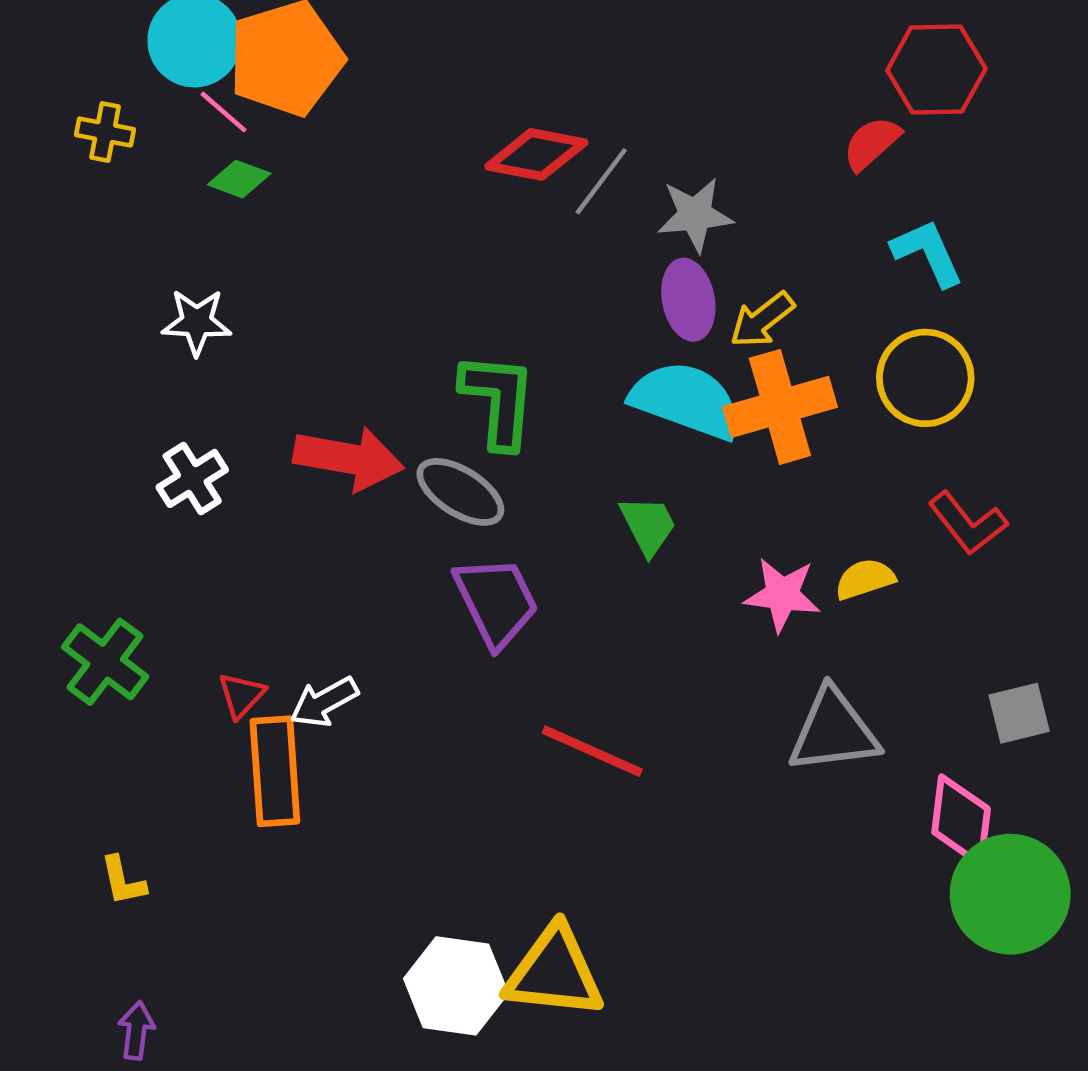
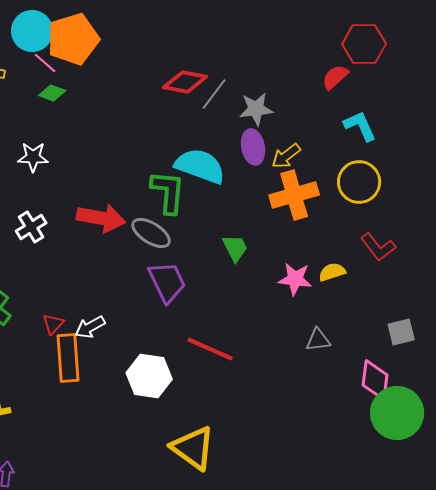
cyan semicircle: (686, 400) -> (200, 166), moved
gray triangle: (834, 731) -> (318, 340), size x0.6
yellow triangle: (554, 972) -> (193, 448), turned 30
white hexagon: (456, 986) -> (149, 376), moved

